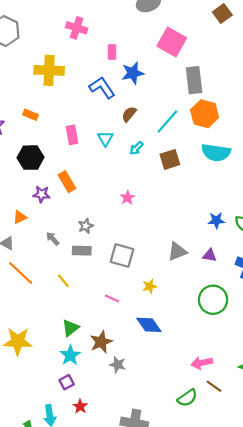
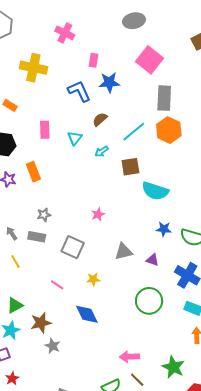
cyan semicircle: (216, 152) -> (155, 191), moved
pink star: (127, 198) -> (98, 214), moved
gray arrow: (53, 239) -> (12, 233), moved

